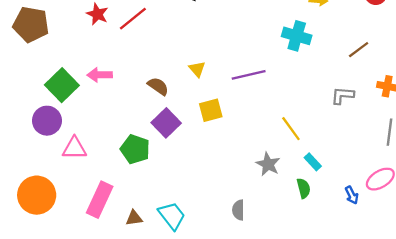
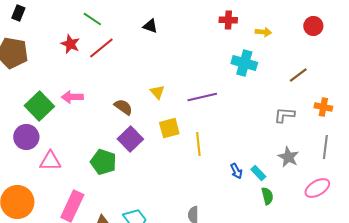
yellow line: (291, 129) -> (198, 144), moved, turned 30
gray star: (268, 164) -> (288, 157), moved
green semicircle: (304, 188) -> (267, 196), moved
blue arrow: (352, 195) -> (236, 171), moved

